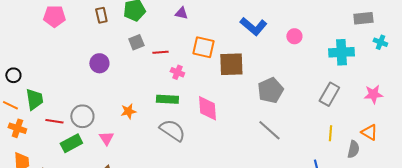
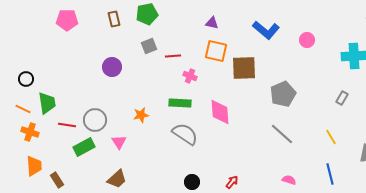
purple triangle: (181, 13) -> (212, 23), moved
gray rectangle: (329, 94) -> (342, 98), size x0.6
yellow line: (330, 133) -> (331, 137), moved, turned -35

